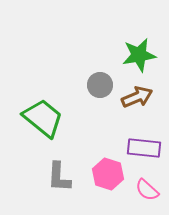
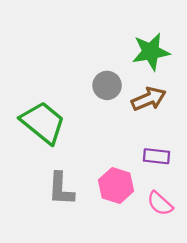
purple rectangle: (144, 148) -> (157, 156), size x0.7

